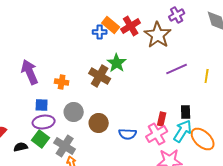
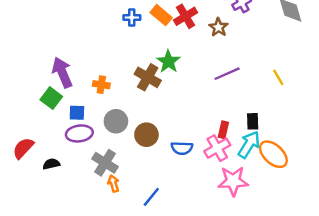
blue cross: (100, 32) -> (132, 18), moved
brown star: (158, 35) -> (218, 27), size x0.6
purple line: (177, 69) -> (227, 74), moved
yellow line: (207, 76) -> (278, 77), turned -40
green square: (41, 139) -> (51, 98), moved

